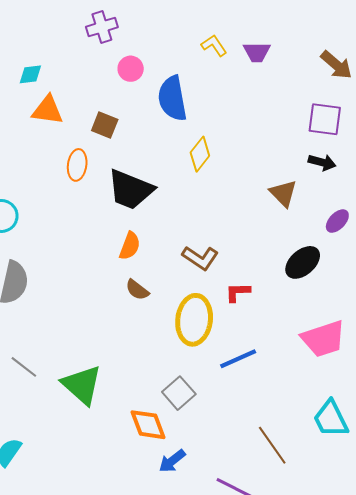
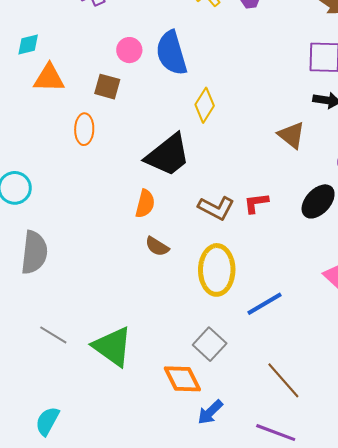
pink circle: (131, 69) -> (129, 50), moved
black trapezoid: (130, 190) -> (168, 155), moved, turned -54
red L-shape: (238, 292) -> (256, 203), moved
brown line: (272, 445) -> (283, 380), moved

